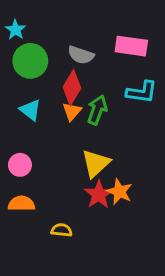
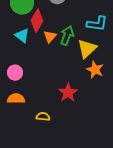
red diamond: (72, 88) -> (37, 21), moved
yellow triangle: (96, 163) -> (87, 49), moved
orange star: (119, 192) -> (95, 70), moved

